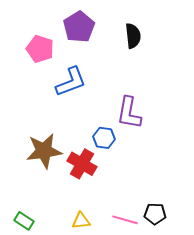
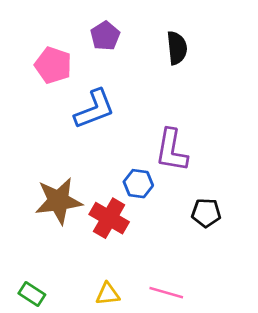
purple pentagon: (79, 27) -> (105, 36), size x0.7
black pentagon: (155, 214) -> (206, 213), moved

